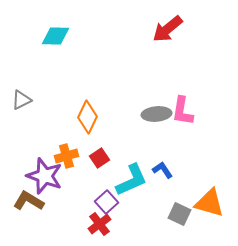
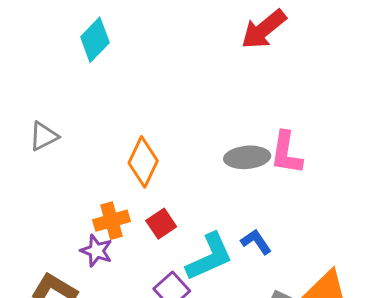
cyan diamond: (55, 36) -> (95, 40), turned -48
purple star: (44, 176) -> (96, 251), moved, size x0.6

